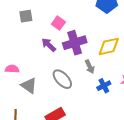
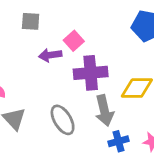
purple arrow: (49, 45) -> (50, 55), moved, turned -63
gray arrow: (90, 67) -> (104, 111), size x1.5

